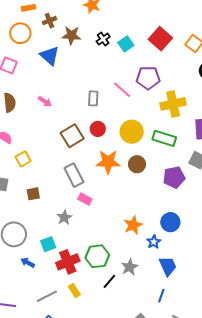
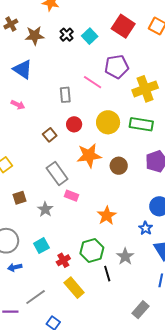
blue triangle: (50, 56) -> (23, 69), moved
brown square: (72, 136) -> (50, 135), size x0.6
brown circle: (137, 164) -> (119, 166), moved
gray star: (64, 217) -> (45, 209), moved
orange star: (133, 225) -> (107, 216), moved
red cross: (68, 262) -> (63, 260), size x0.6
blue arrow: (28, 263) -> (15, 267), moved, turned -32
black line: (109, 281) -> (107, 274), turned -49
yellow rectangle: (74, 291) -> (74, 288), size x1.5
gray line: (47, 296) -> (36, 297), moved

